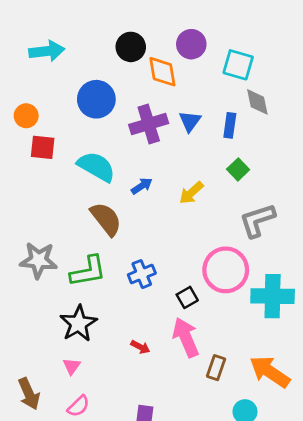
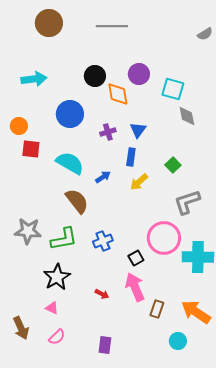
purple cross: (149, 124) -> (108, 132), size x0.6
blue rectangle: (230, 125) -> (131, 157), moved
pink triangle: (72, 366) -> (52, 308), turned -40

